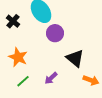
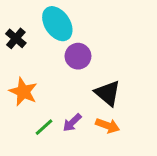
orange arrow: (91, 80) -> (108, 126), moved
green line: (23, 81) -> (44, 127), moved

